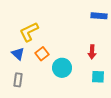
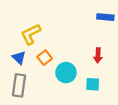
cyan square: (98, 77) -> (93, 84), moved
gray rectangle: (18, 80) -> (19, 85), size x1.5

